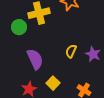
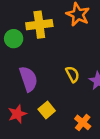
yellow semicircle: (71, 51) -> (72, 74), turned 120

